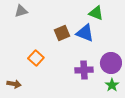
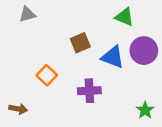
blue triangle: (85, 33) -> (113, 57), moved
purple circle: (111, 63) -> (144, 51), moved
purple cross: (84, 70) -> (89, 91), moved

